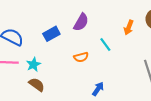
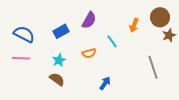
cyan star: (33, 64) -> (59, 60), moved
brown semicircle: (37, 85) -> (57, 79), moved

